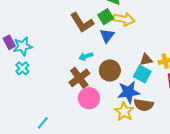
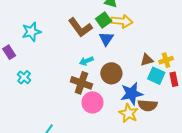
cyan star: (23, 46) -> (31, 32), moved
cyan square: (142, 74) -> (156, 76), moved
brown cross: (79, 78) -> (81, 83), turned -30

